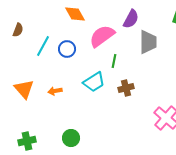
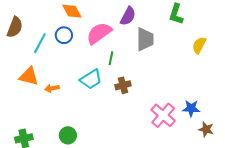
brown semicircle: (18, 30) -> (15, 27), size x1.5
blue circle: (67, 49) -> (64, 35), moved
orange triangle: (24, 89) -> (29, 76), moved, turned -35

